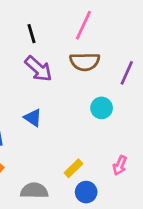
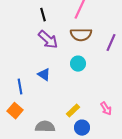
cyan circle: (102, 108) -> (78, 64), moved
pink arrow: (120, 165) -> (106, 109), turned -56

